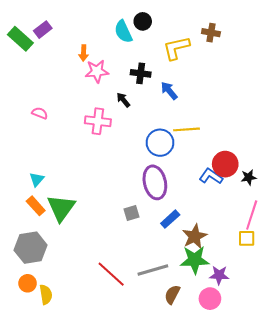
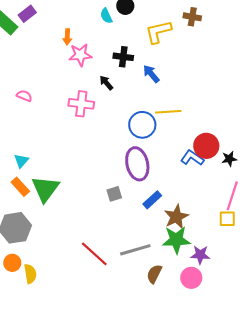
cyan semicircle: (123, 32) -> (106, 16), size x0.7

